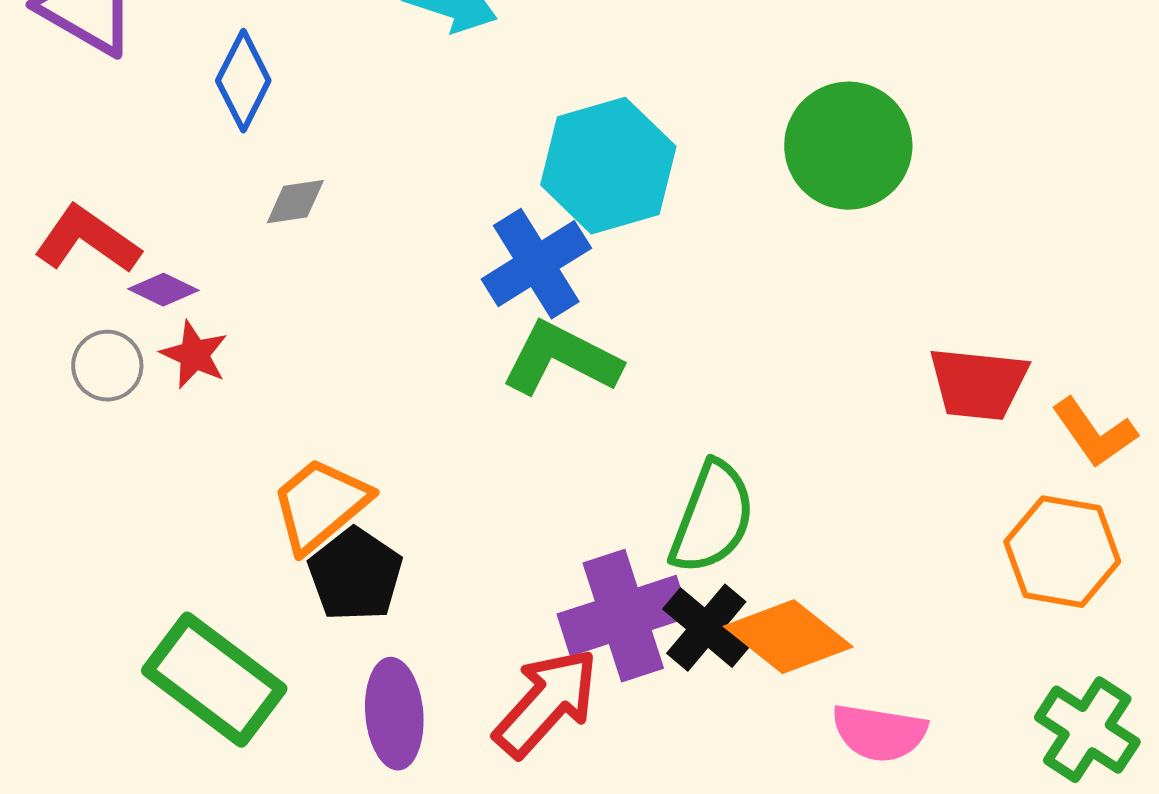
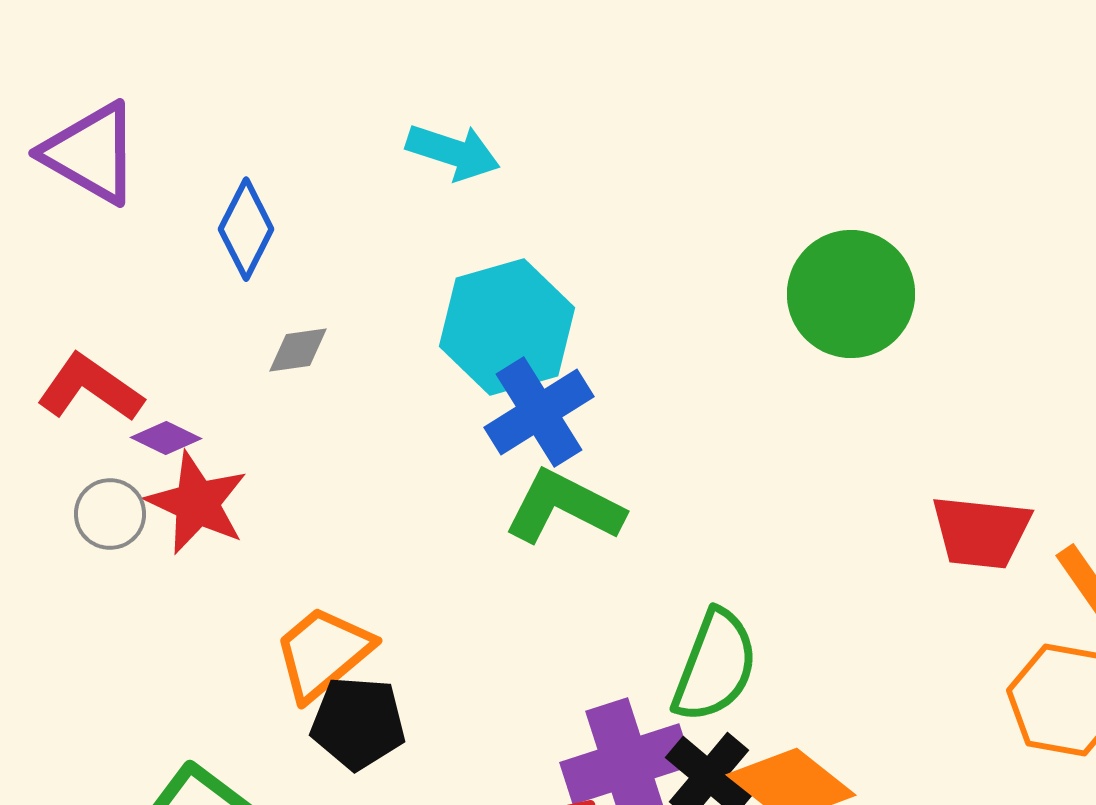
cyan hexagon: (608, 166) -> (507, 327), moved
red star: (194, 355) -> (197, 503), size x1.5
black pentagon: (355, 575) -> (358, 723), turned -30

